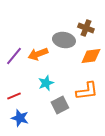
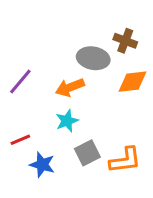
orange arrow: (38, 54) -> (70, 87), moved
orange L-shape: (87, 91) -> (125, 160), moved
blue star: (20, 118) -> (42, 165), moved

